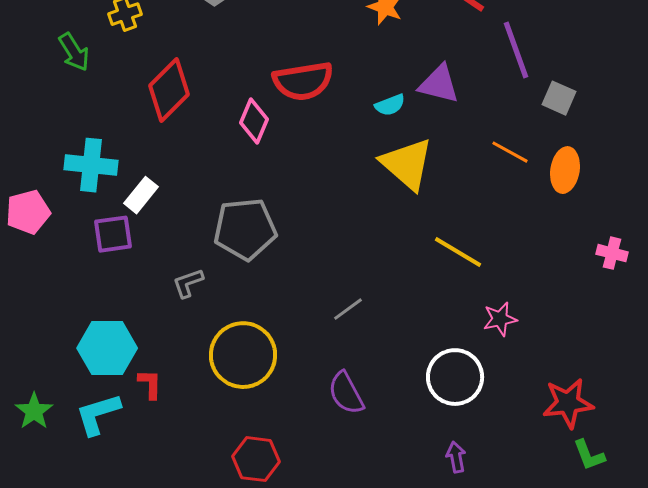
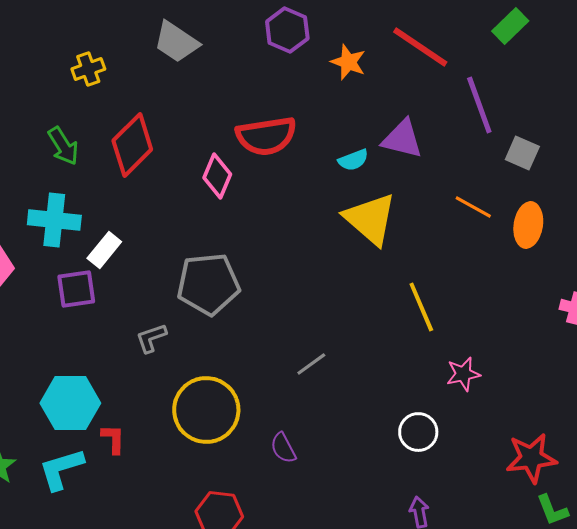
green arrow: (74, 52) -> (63, 146), moved
yellow line: (458, 252) -> (421, 307), turned 36
white circle: (455, 377) -> (418, 432), size x0.7
purple semicircle: (346, 393) -> (283, 448), moved, size x0.7

